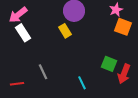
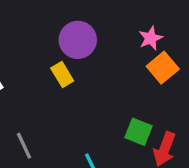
orange square: (123, 27) -> (163, 68), turned 30

